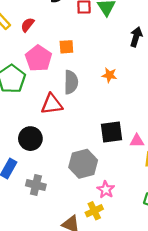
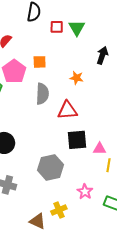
orange star: (109, 75) -> (77, 78), moved
red triangle: (52, 104) -> (67, 110), moved
pink star: (106, 190) -> (85, 192), moved

